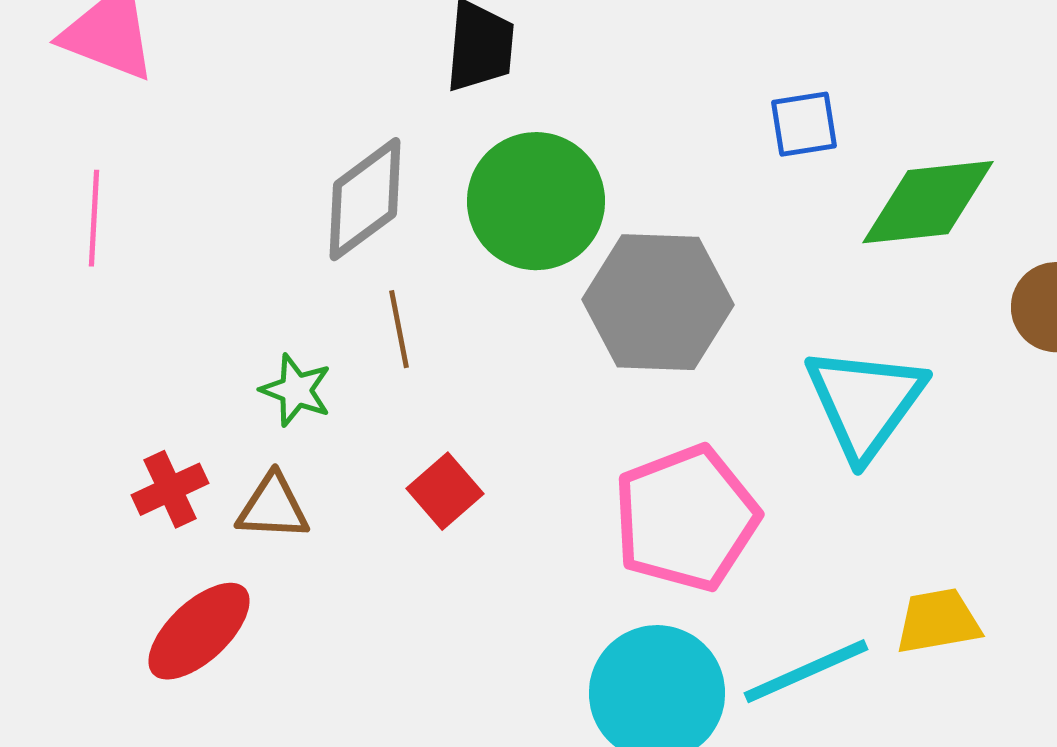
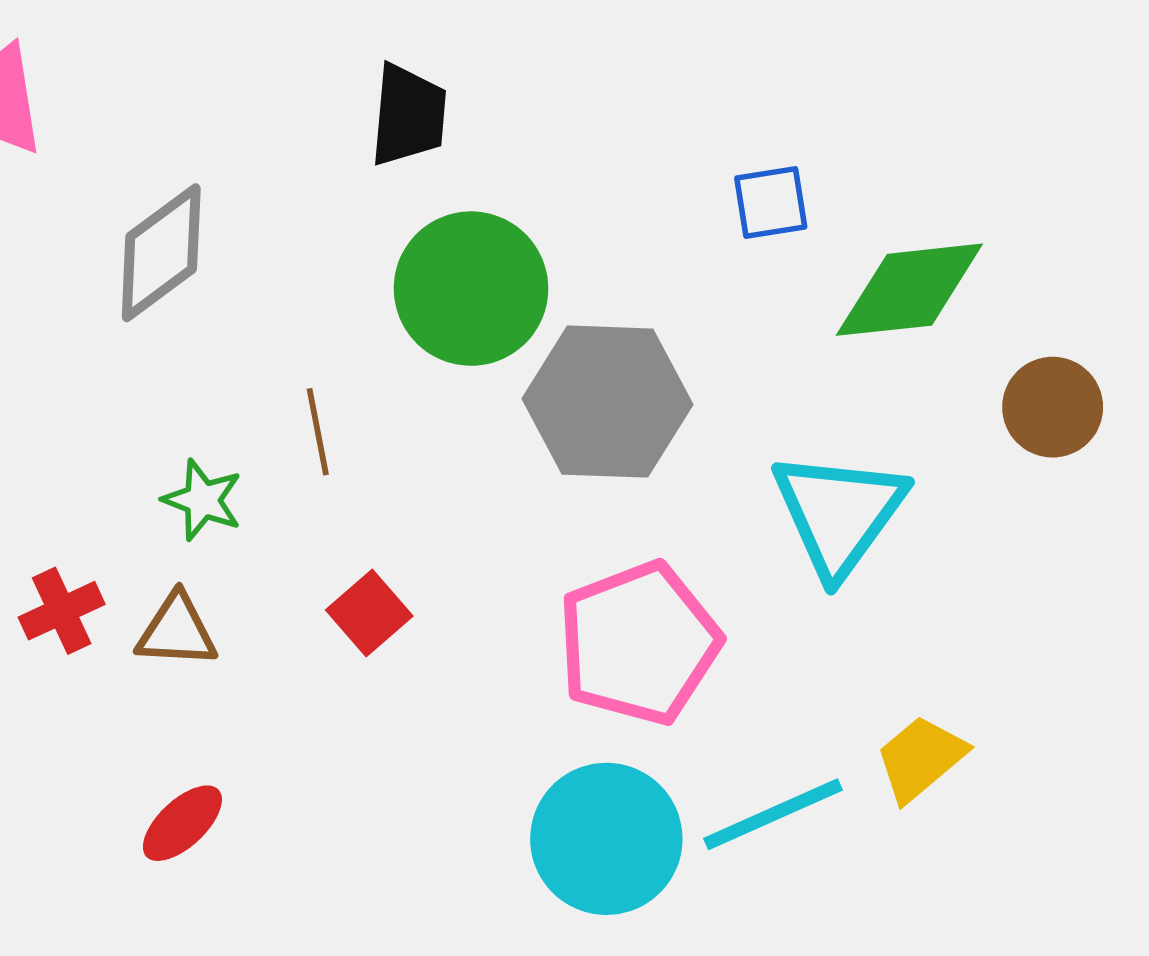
gray diamond: (365, 199) -> (161, 253), moved
yellow trapezoid: (938, 621) -> (921, 758), turned -30
red ellipse: (199, 631) -> (182, 823), moved, size x0.7

